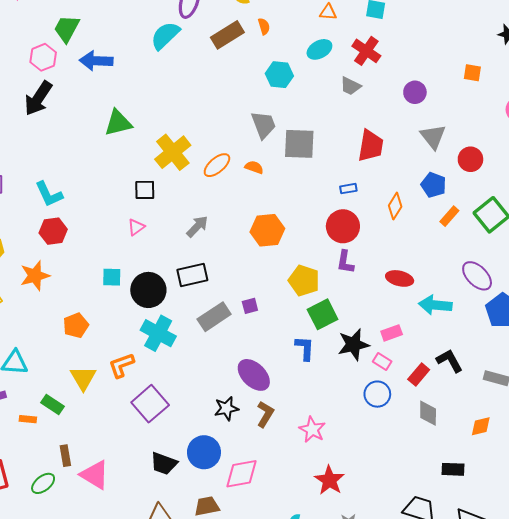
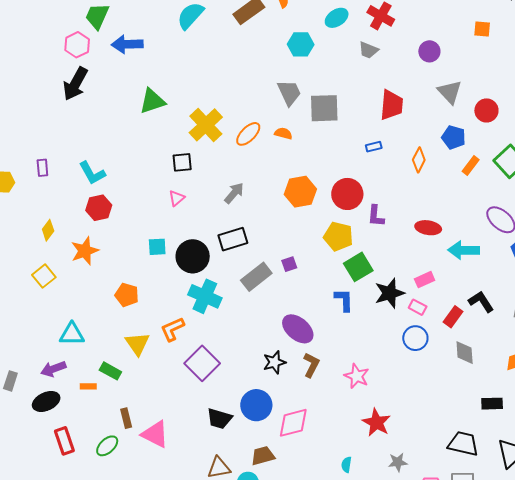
red circle: (343, 226) -> (347, 194), moved
orange pentagon: (76, 325) -> (127, 295), turned -30

